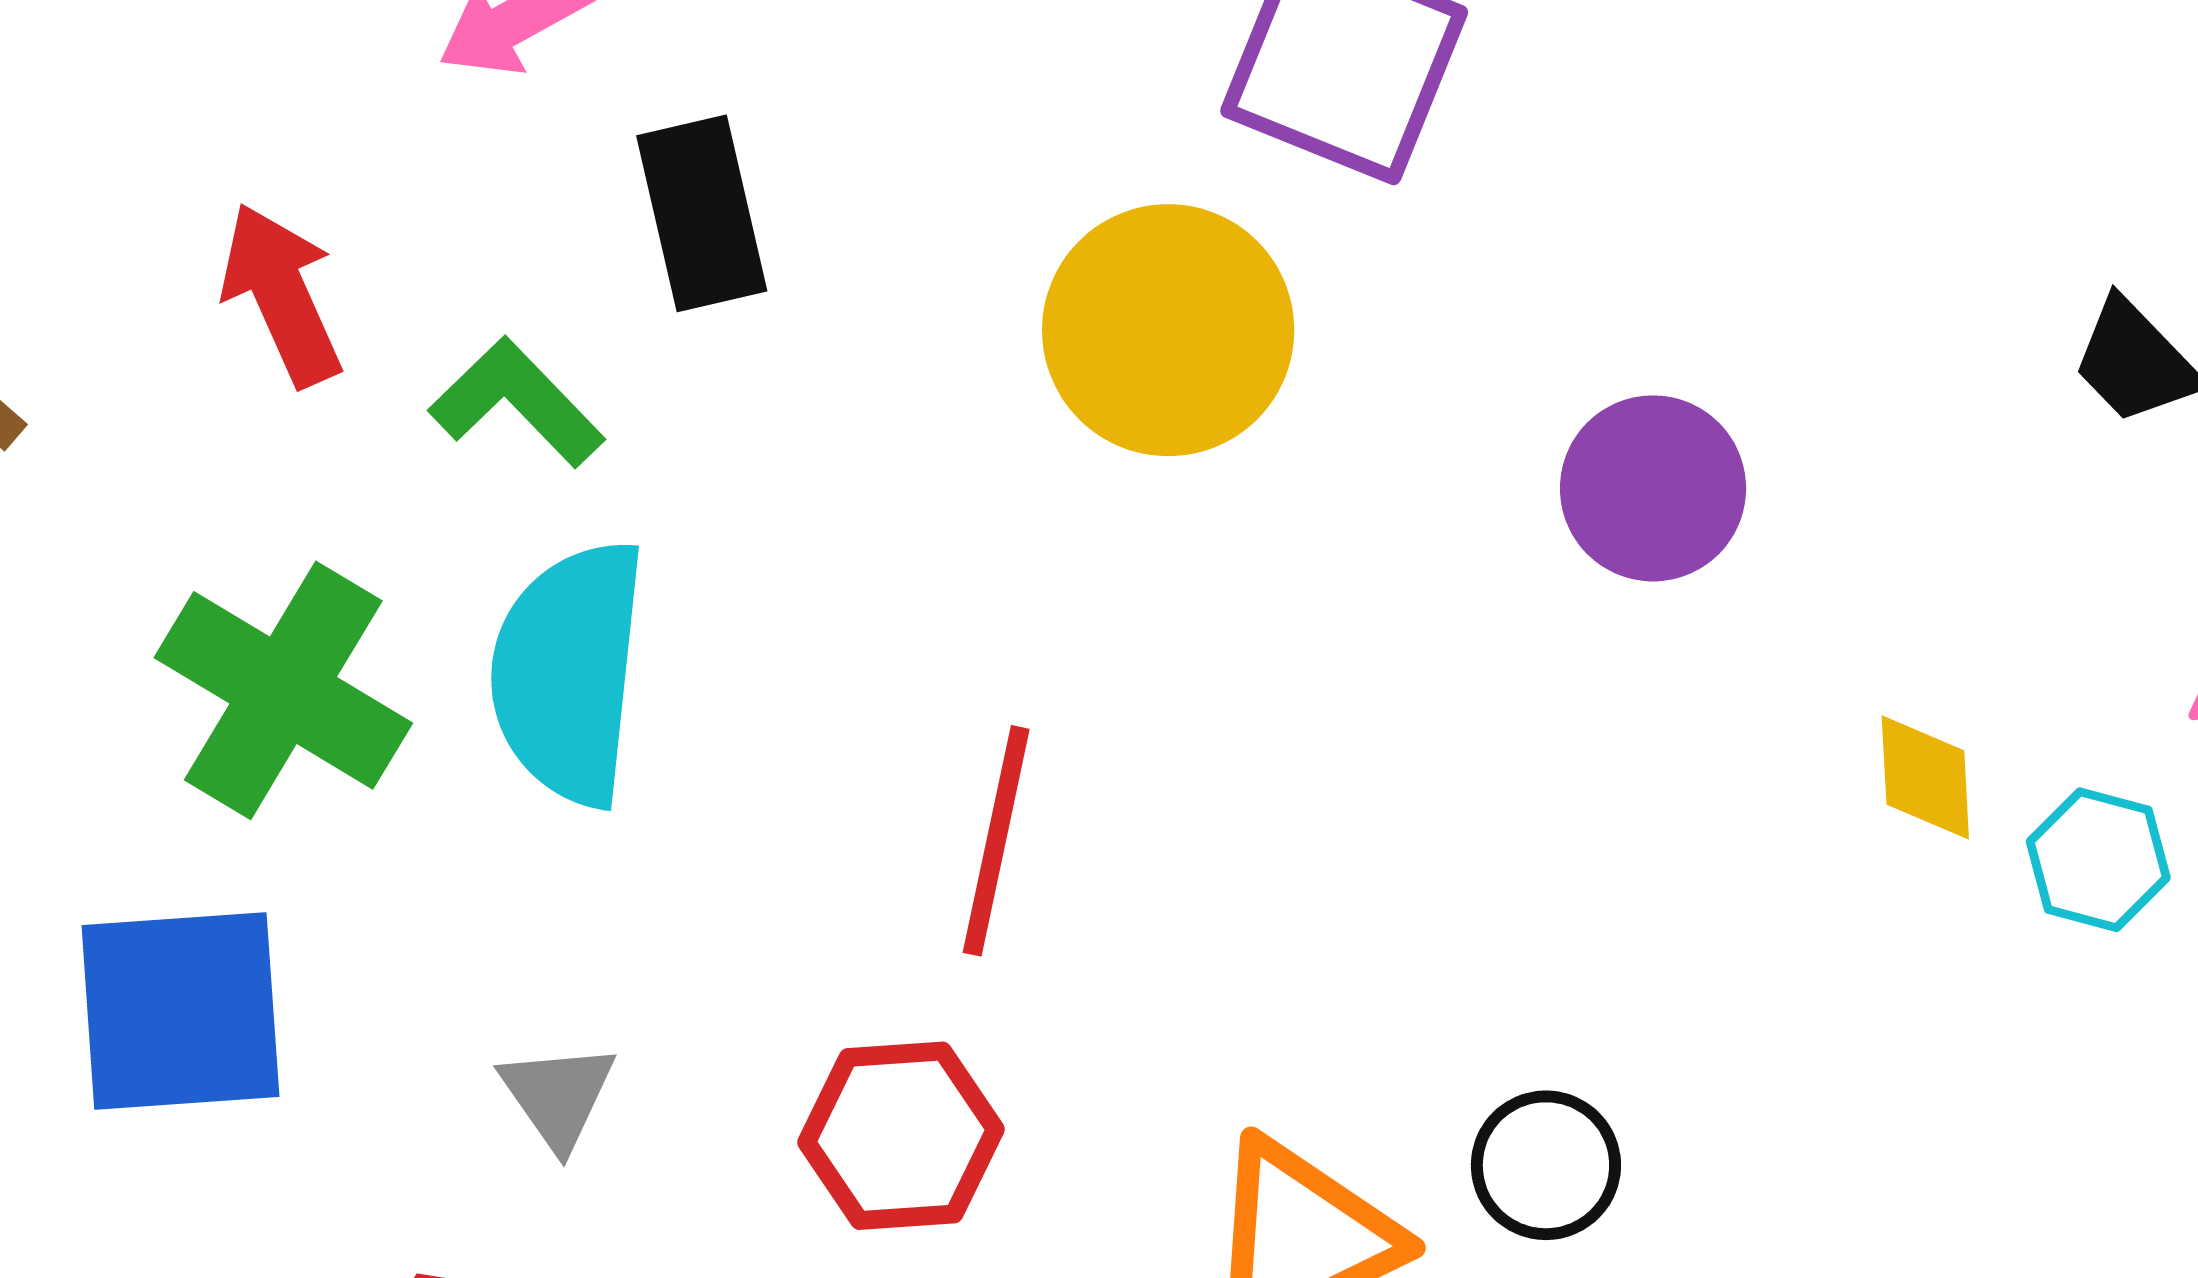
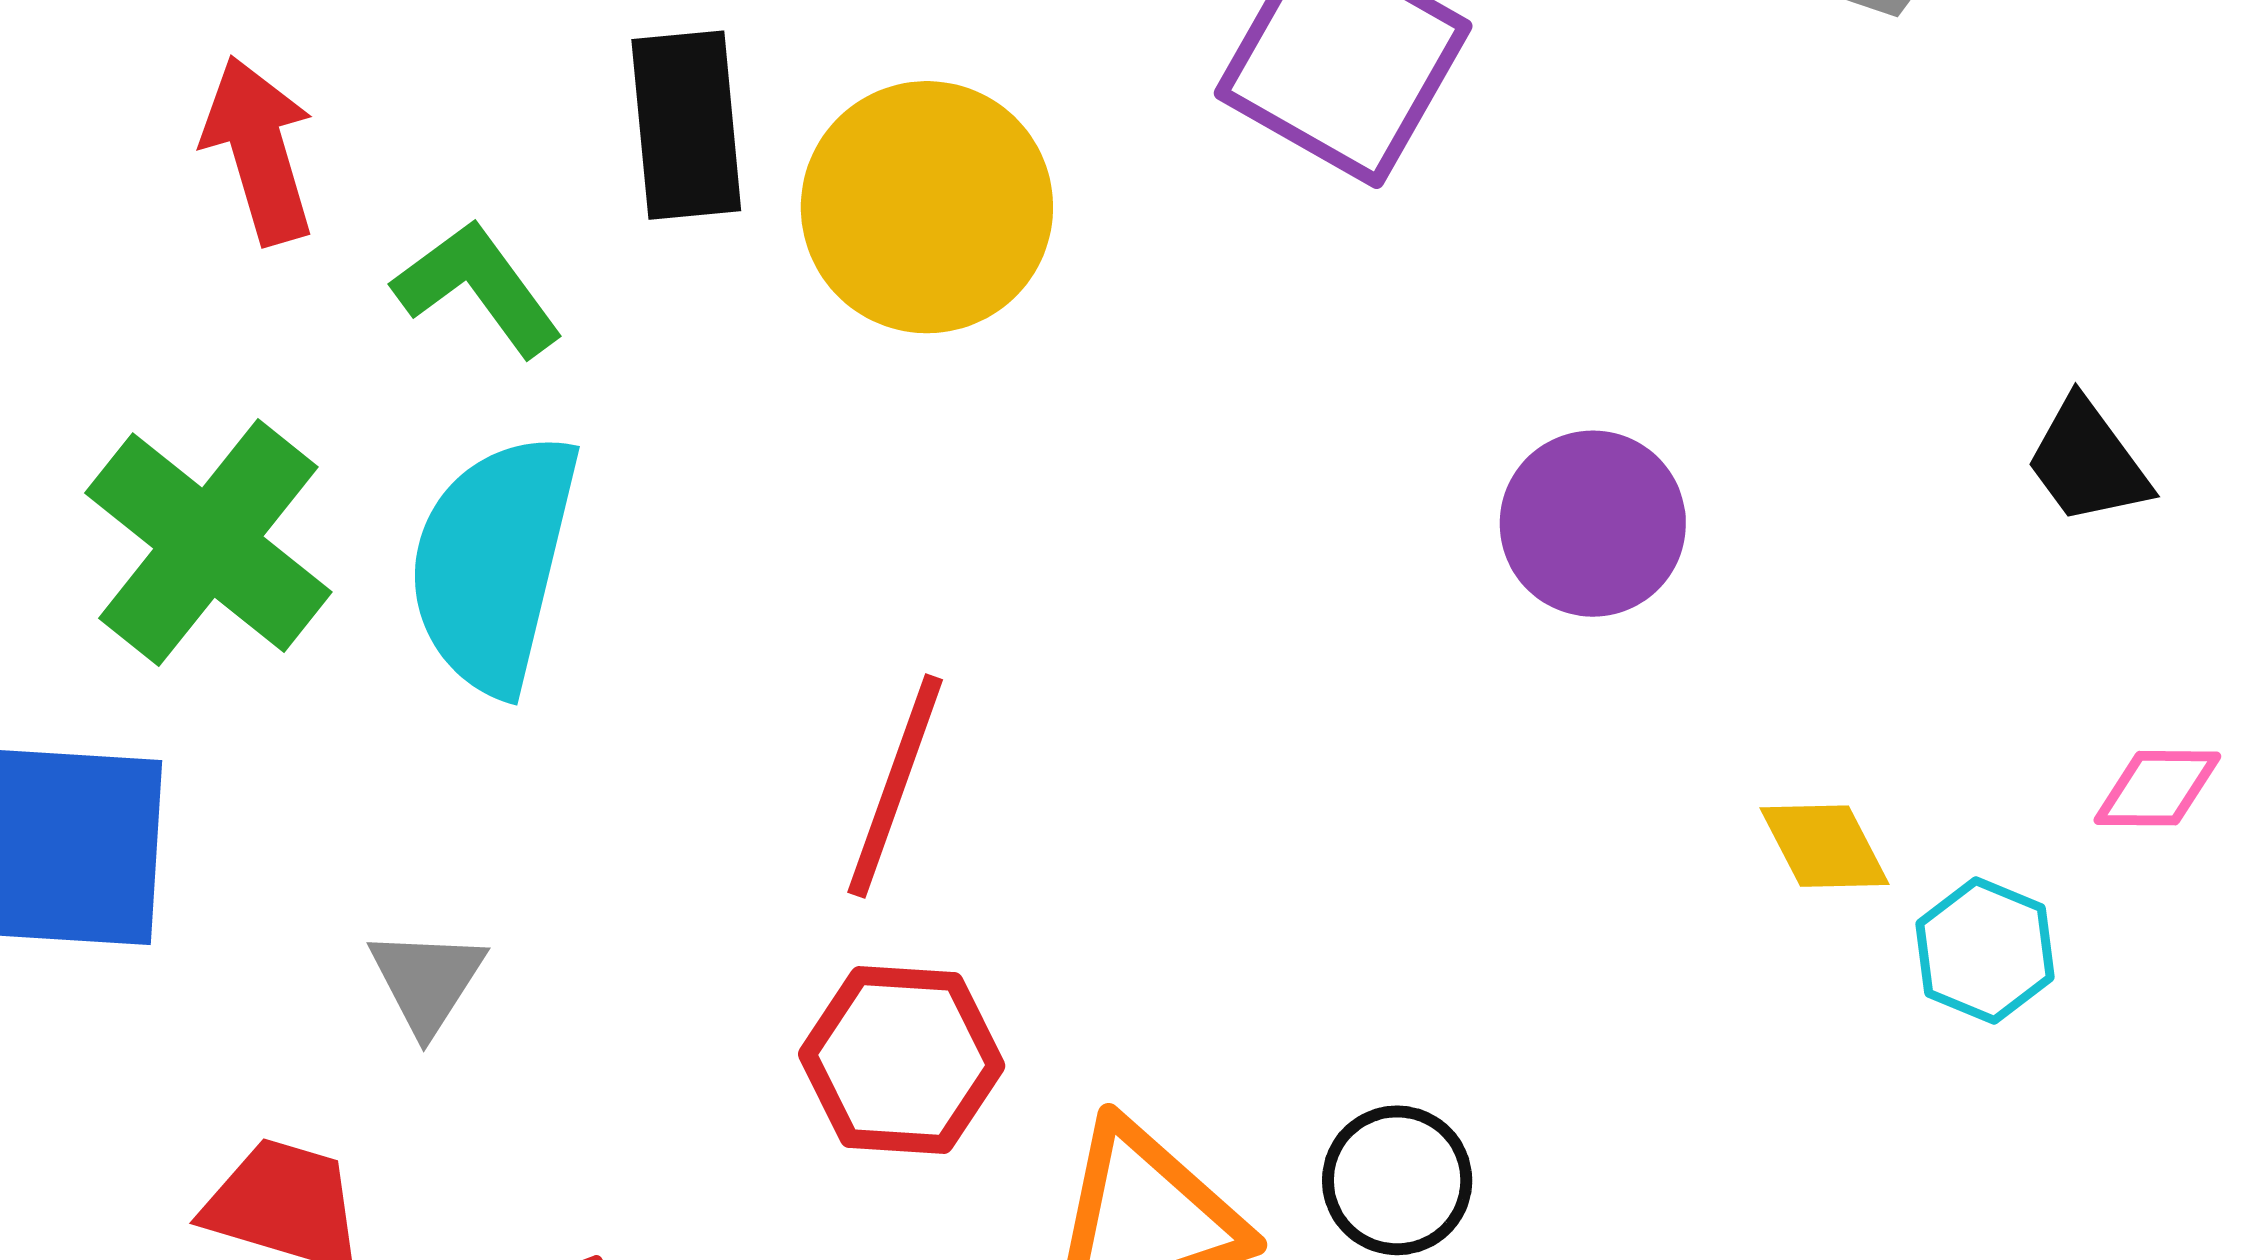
yellow circle: (1168, 330) -> (927, 207), moved
yellow diamond: (1925, 777) -> (1824, 846), turned -32
red hexagon: (901, 1136) -> (902, 1060), moved

